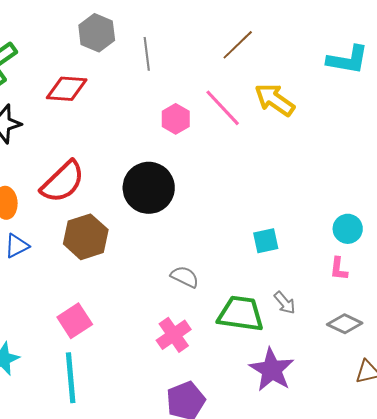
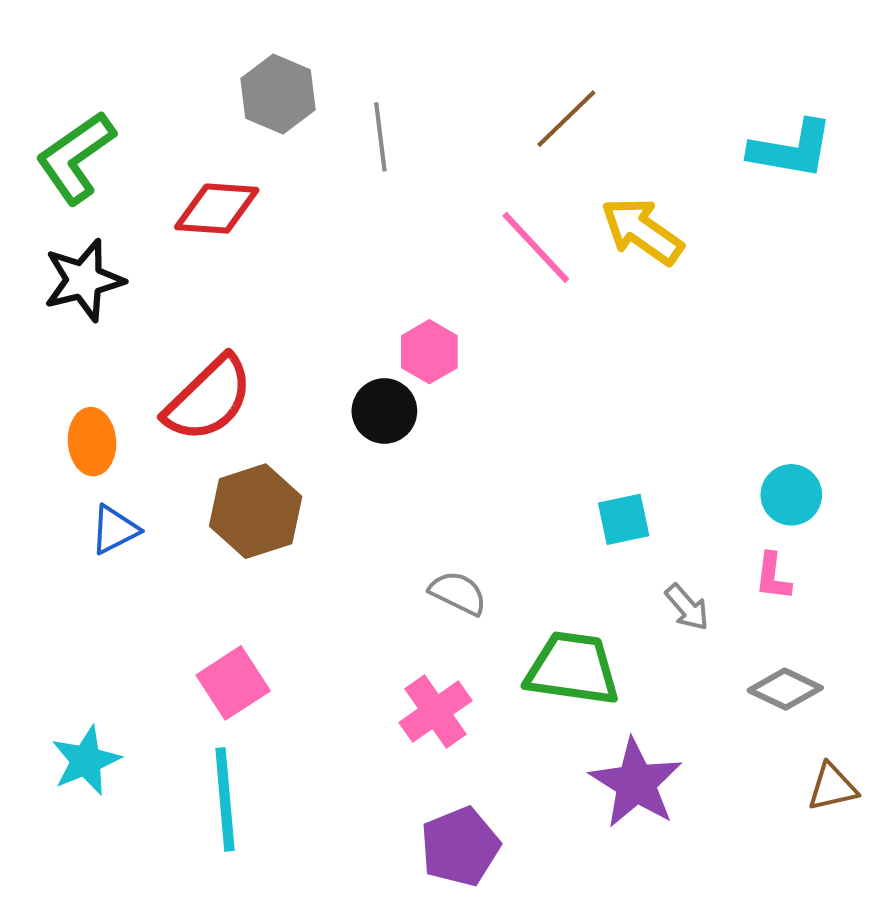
pink hexagon: (176, 119) -> (429, 352), moved
black circle: (149, 188) -> (384, 411), size x0.6
gray arrow: (285, 303) -> (687, 607), moved

